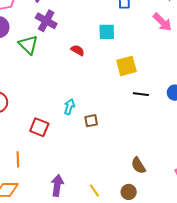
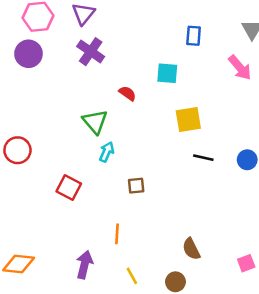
green triangle: (28, 45) -> (95, 122), moved
cyan arrow: (69, 107) -> (107, 152), moved
orange line: (18, 159) -> (117, 234), moved

